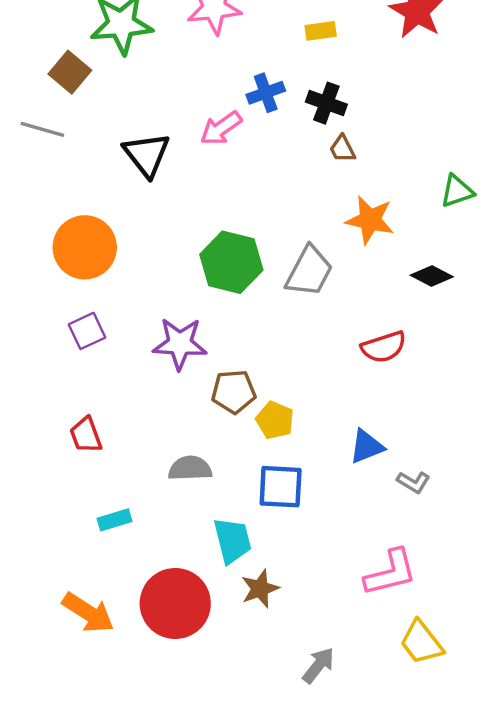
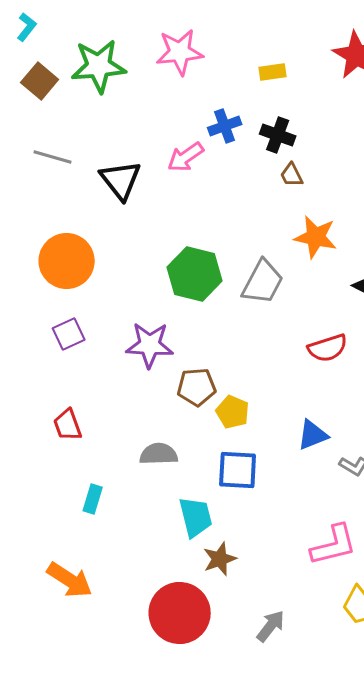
brown square: (70, 72) -> (40, 81), moved
gray line: (42, 129) -> (53, 157), moved
cyan rectangle: (115, 520) -> (93, 499), turned -56
red circle: (175, 603) -> (180, 613), moved

